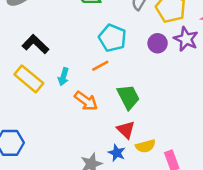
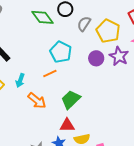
green trapezoid: (128, 97) -> (71, 100), turned -110
red triangle: (126, 130) -> (67, 125), turned -49

